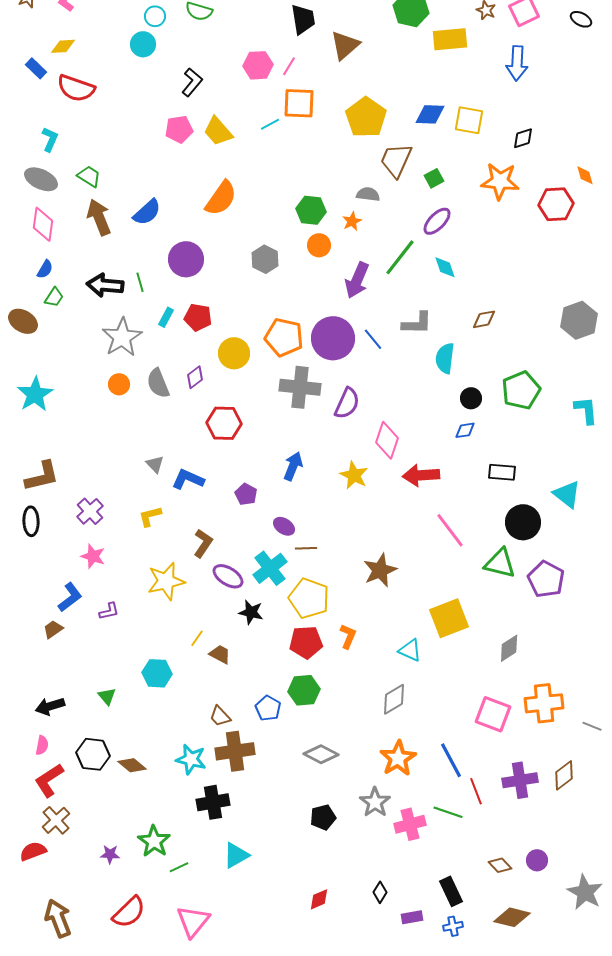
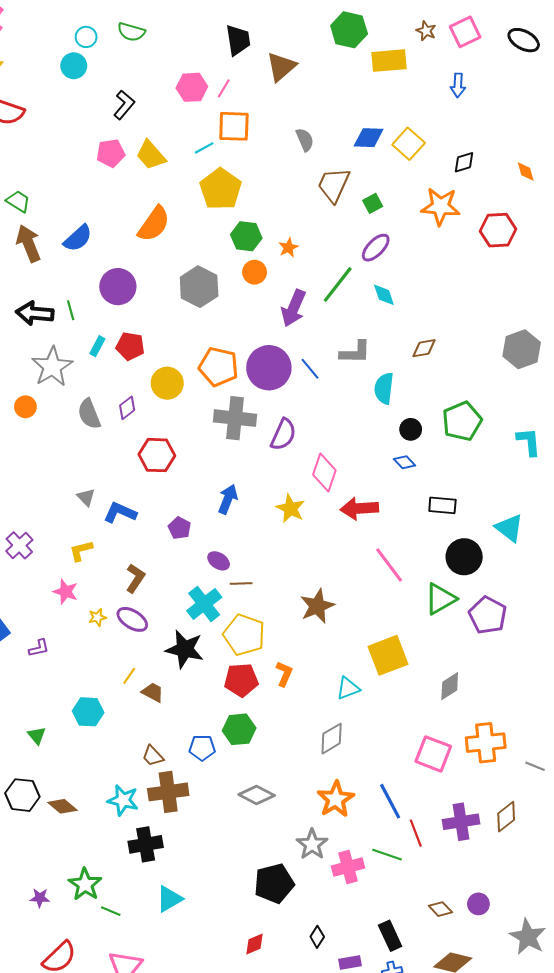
black ellipse: (581, 19) -> (524, 40), size x1.4
blue arrow: (517, 63) -> (458, 85), size x0.7
yellow pentagon: (366, 117) -> (221, 189), moved
yellow square: (469, 120) -> (409, 144), turned 32
orange diamond: (585, 175) -> (526, 172), moved
gray semicircle: (368, 194) -> (305, 140), moved, turned 60
gray hexagon: (265, 259) -> (199, 287), size x1.4
orange circle: (119, 384) -> (25, 407), moved
blue diamond: (465, 430) -> (404, 462), turned 55
pink star: (93, 556) -> (66, 592), moved
green triangle: (500, 563) -> (440, 599), turned -44
purple ellipse: (228, 576) -> (132, 619), moved
yellow star: (166, 581) -> (97, 617), size x0.5
black star: (251, 612) -> (185, 649), size x1.5
cyan triangle: (410, 650) -> (348, 688), turned -45
blue pentagon: (268, 708) -> (202, 748), turned -30
black pentagon: (323, 817) -> (274, 883), moved, size x1.5
green line: (179, 867) -> (111, 911), turned 48

